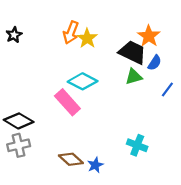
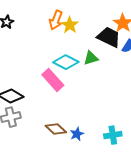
green triangle: (134, 77) -> (91, 58), moved
cyan cross: (137, 145) -> (113, 135), moved, turned -30

